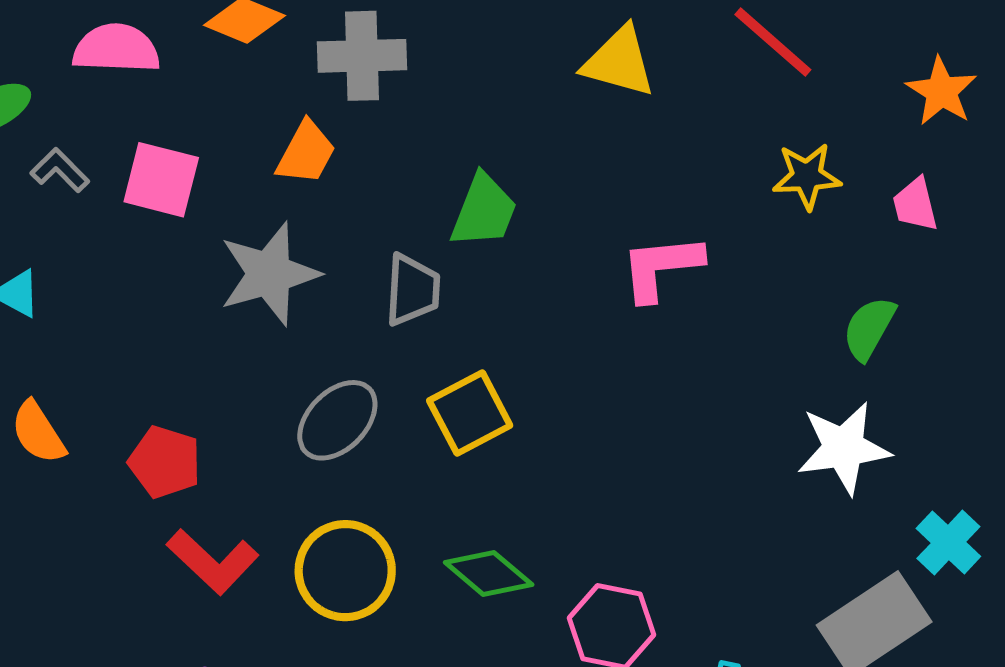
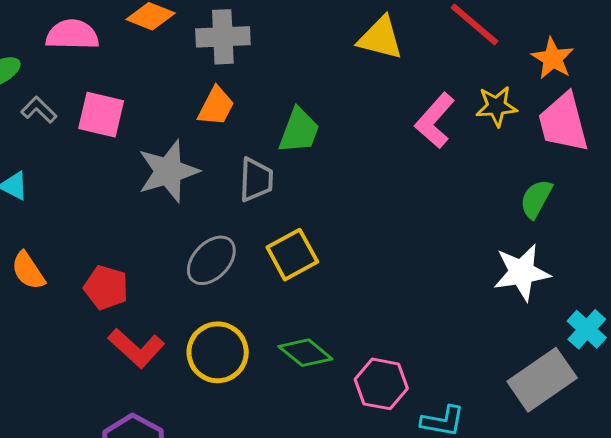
orange star: (941, 91) -> (553, 58), moved
orange trapezoid: (306, 153) -> (216, 106), moved
pink trapezoid: (915, 205) -> (563, 123), size x1.8
pink L-shape: (661, 267) -> (435, 121), moved, turned -42

